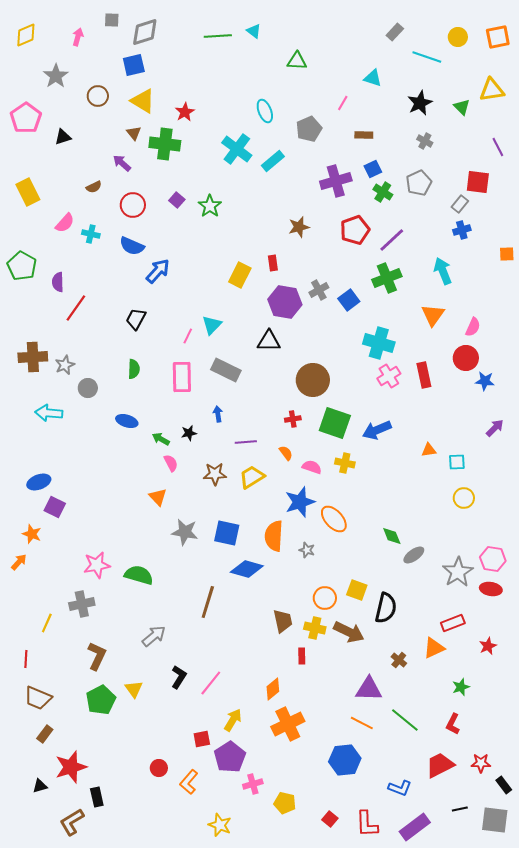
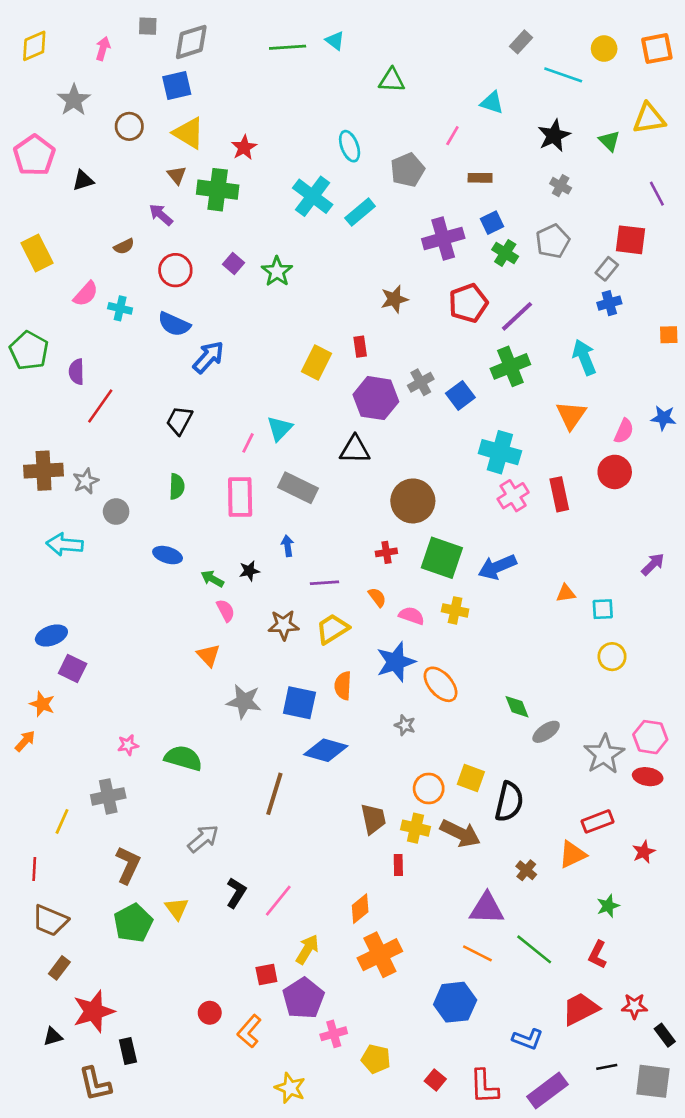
blue star: (485, 381) -> (663, 418), moved
orange semicircle: (274, 536) -> (343, 686), moved, size x0.7
pink star: (97, 565) -> (128, 745), size x0.6
brown L-shape: (72, 822) -> (95, 1084), turned -72

